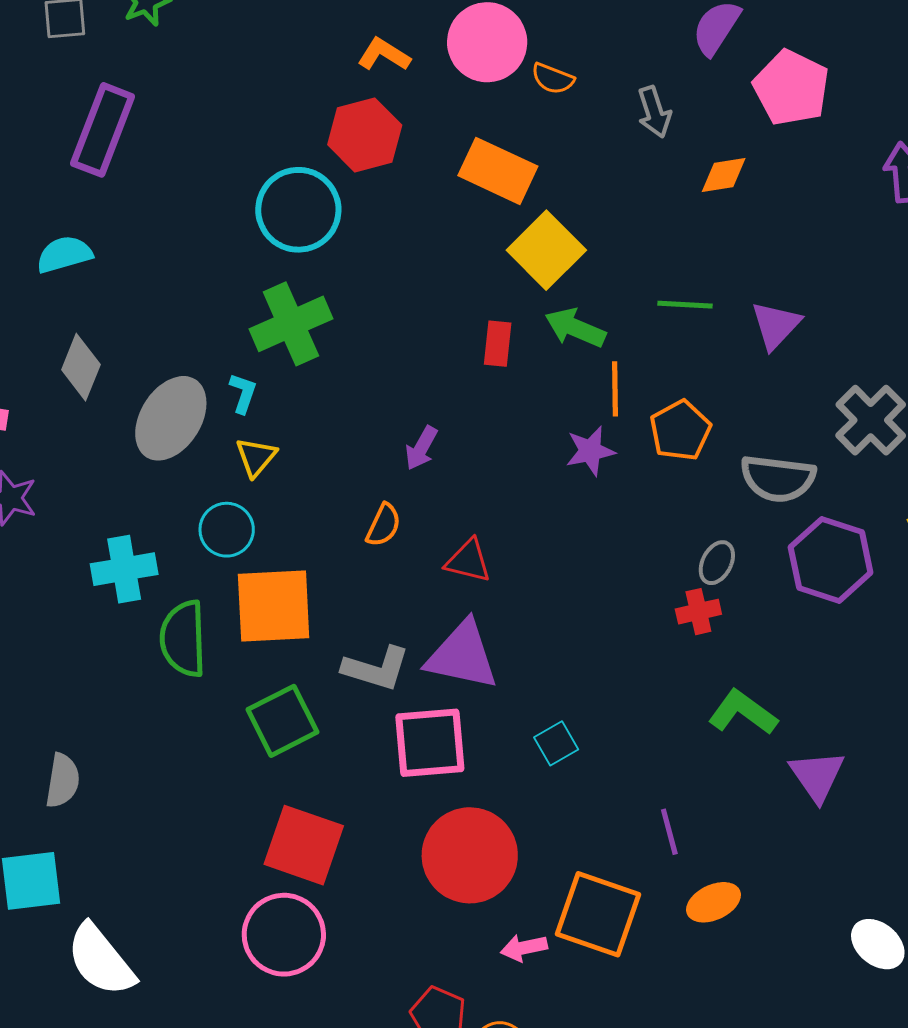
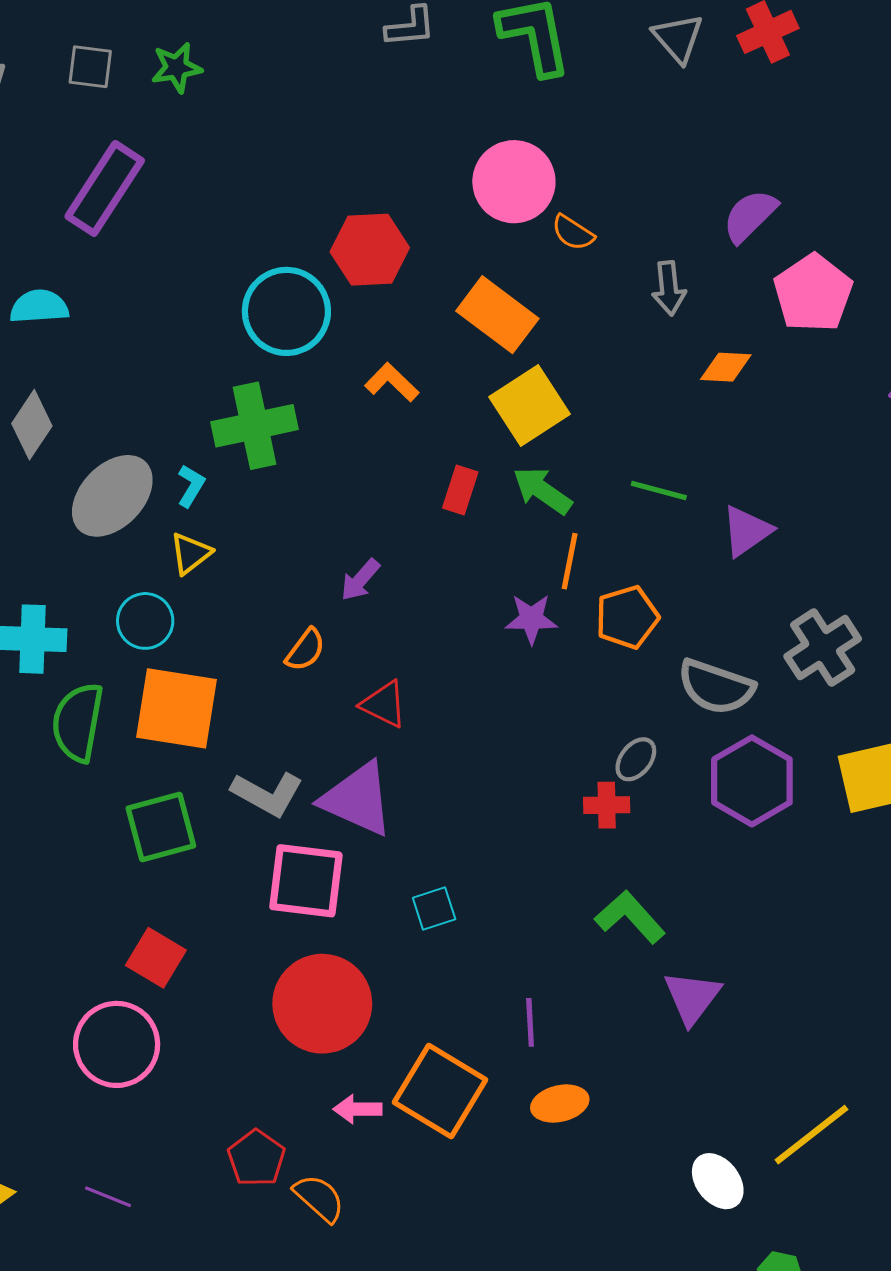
orange L-shape: (384, 55) -> (392, 382), moved
red square: (304, 845) -> (156, 958), size x0.7

